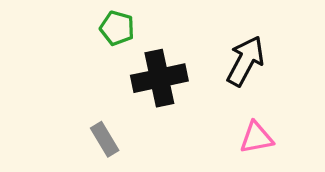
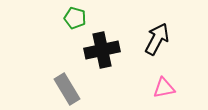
gray rectangle: (105, 139) -> (67, 89), size x1.4

